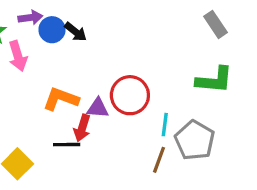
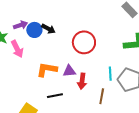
red circle: (130, 95) -> (84, 42), moved
red arrow: (82, 128) -> (82, 81), moved
brown line: (159, 160) -> (102, 96), moved

